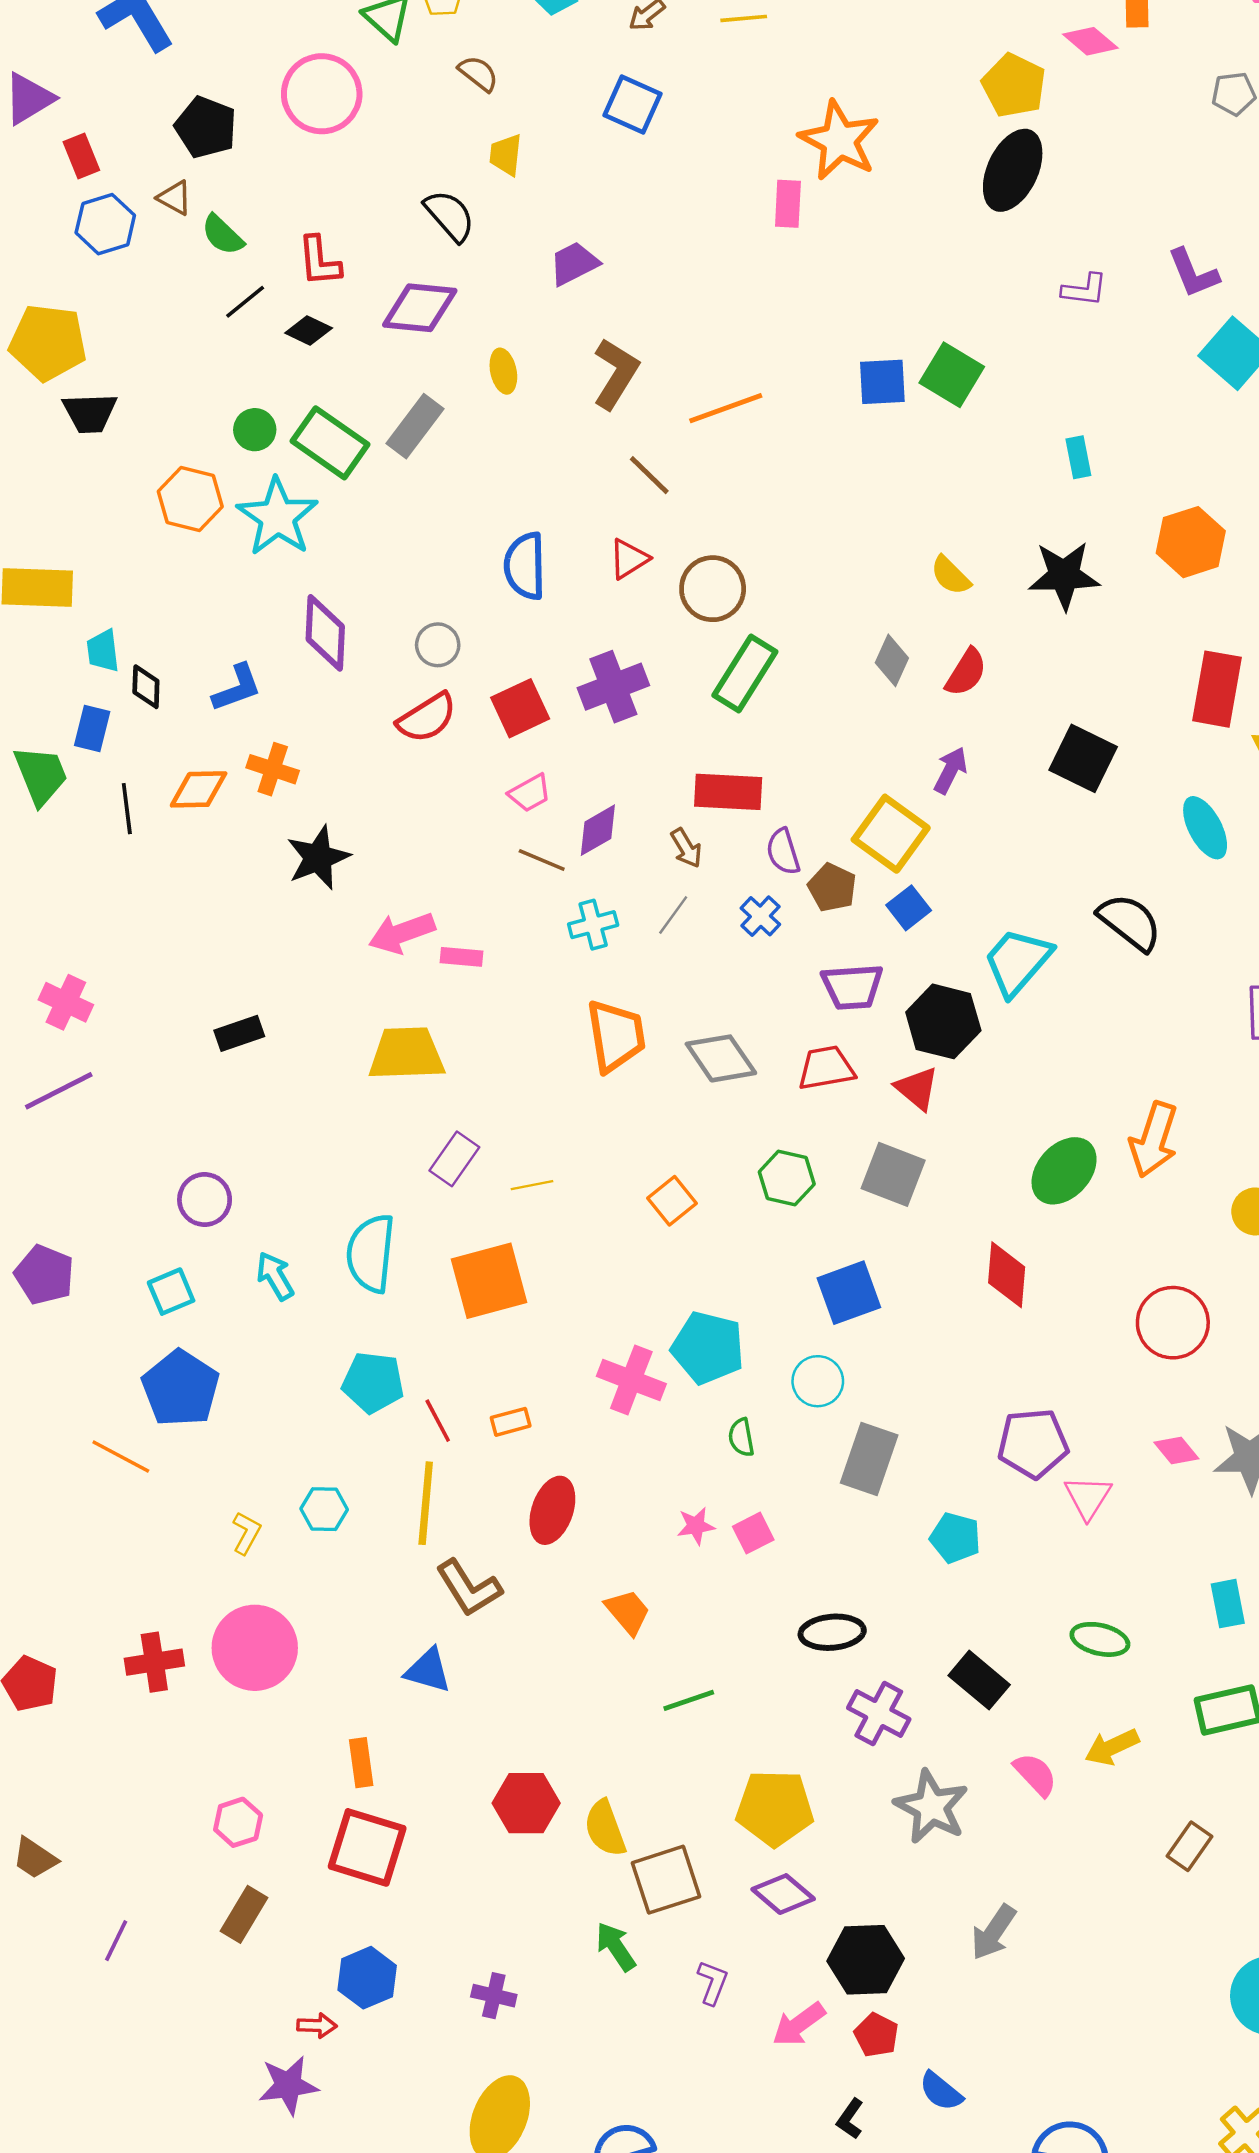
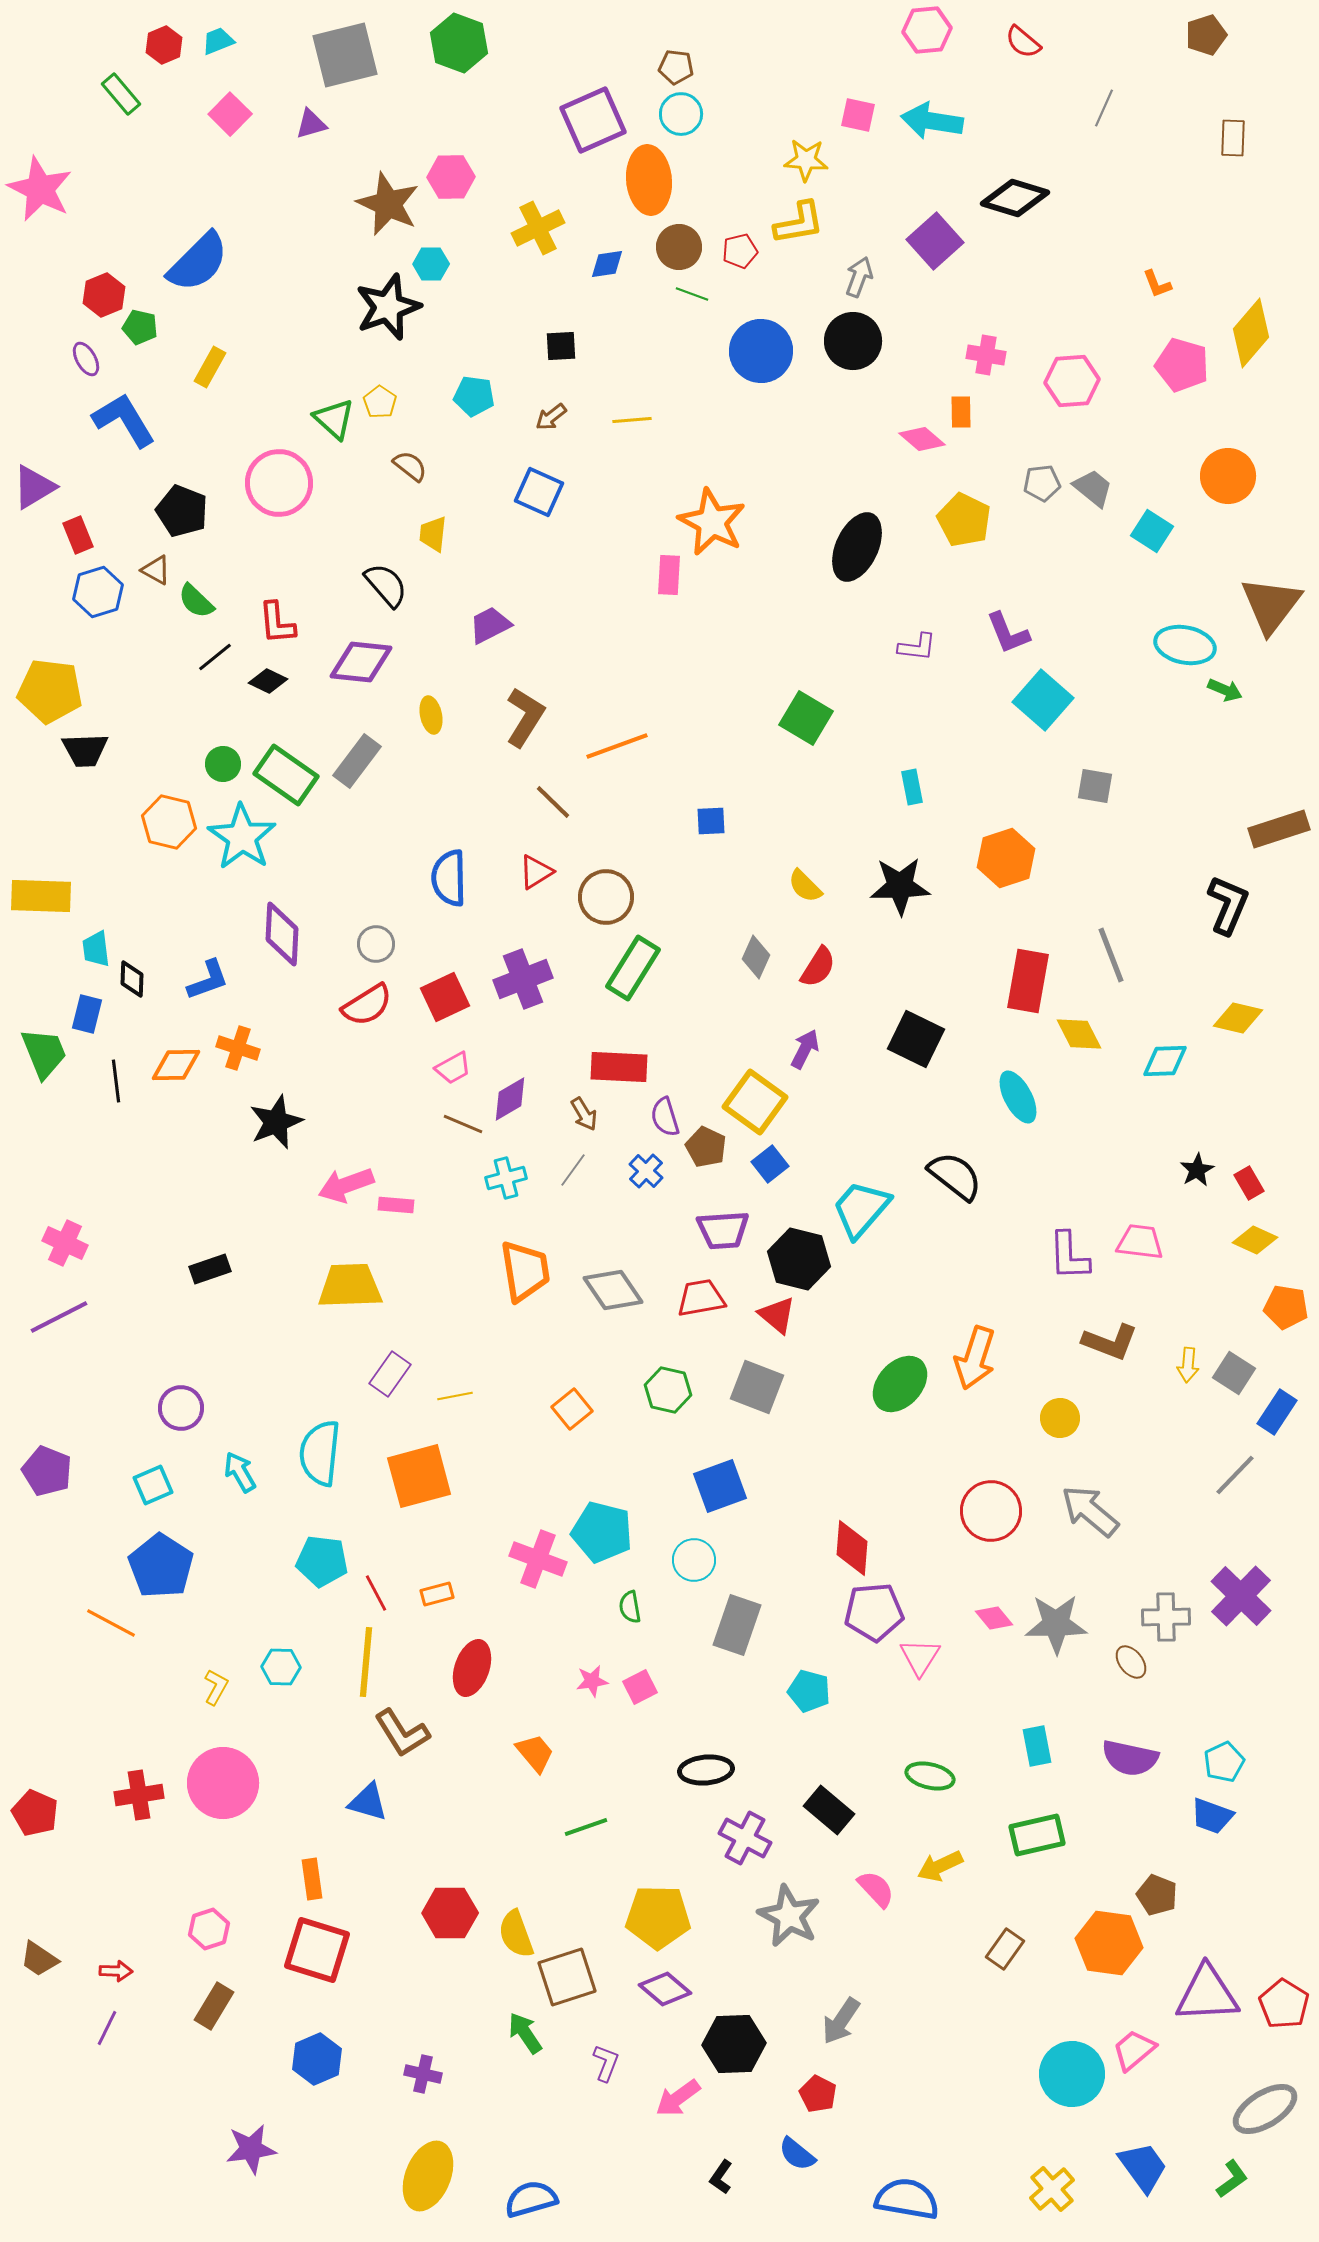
yellow pentagon: (1014, 85) -> (964, 520), moved
blue square: (882, 382) -> (711, 821), moved, size x0.7
red diamond: (1007, 1275) -> (852, 1548), moved
red arrow: (317, 2026) -> (116, 1971), moved
red pentagon: (876, 2035) -> (818, 2094), moved

